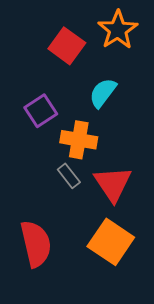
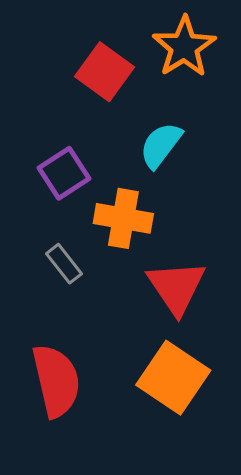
gray rectangle: (69, 176) -> (64, 264), moved

